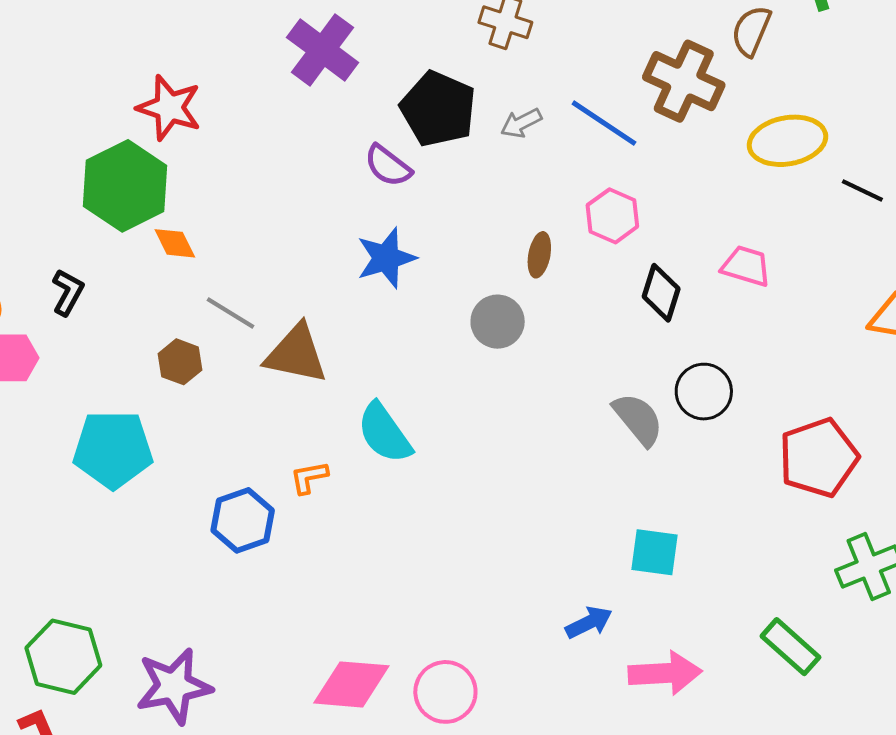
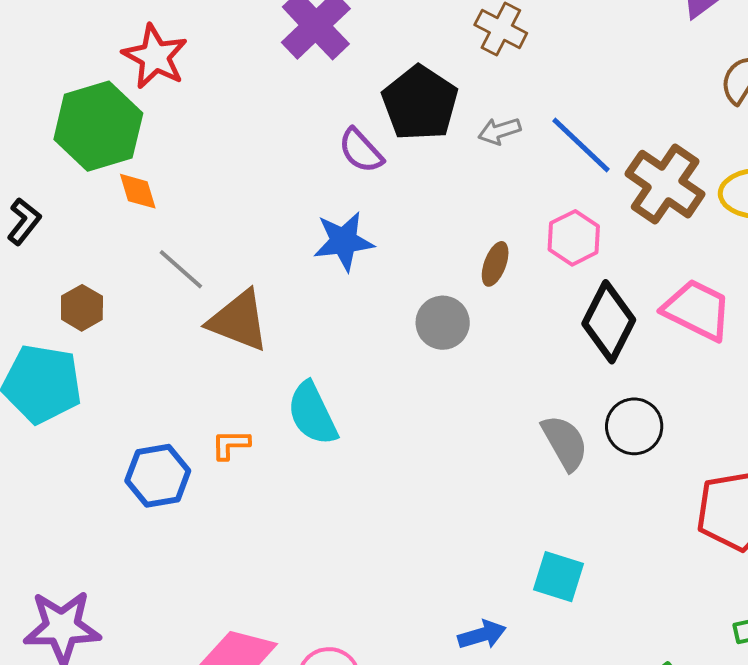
brown cross: (684, 81) -> (665, 184), moved
pink trapezoid: (746, 266) -> (697, 310), size x1.4
black diamond: (661, 293) -> (609, 322), size x1.4
brown hexagon: (180, 362) -> (82, 308), moved

